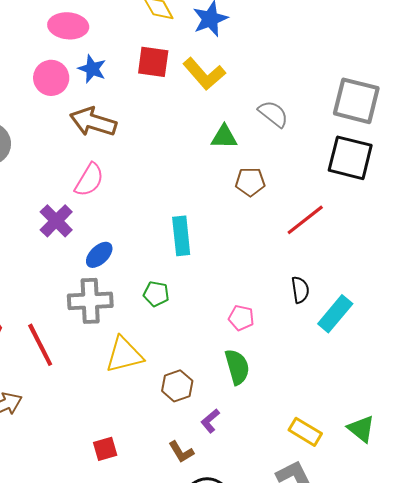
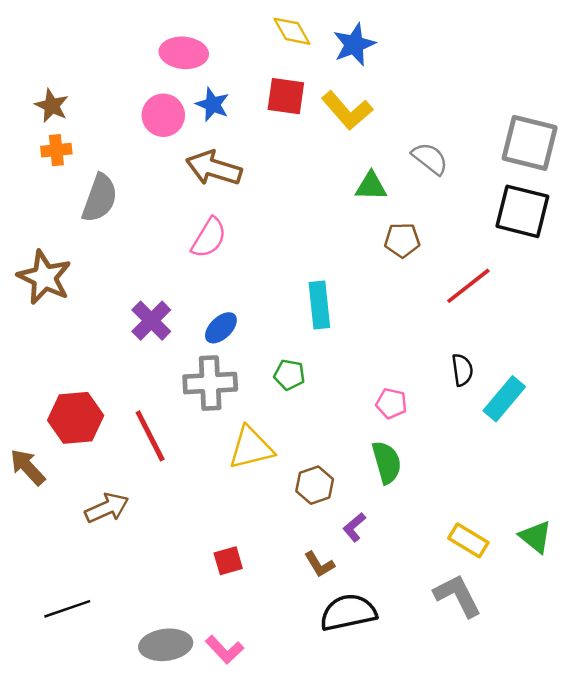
purple cross: (56, 221) -> (151, 321), moved

